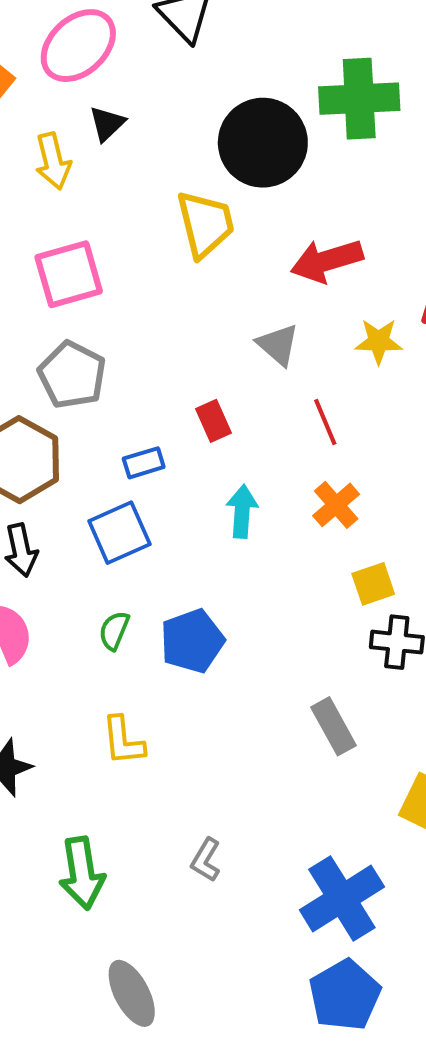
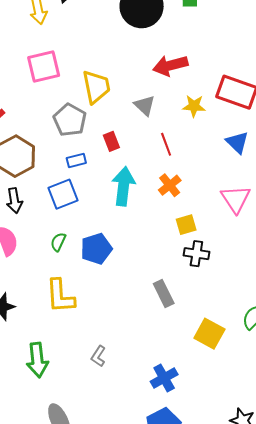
yellow trapezoid: (205, 224) -> (96, 87), moved
gray pentagon: (72, 375) -> (70, 120), moved
cyan arrow: (242, 511) -> (123, 186), size x1.5
yellow L-shape: (123, 741) -> (60, 296), size x1.4
blue cross: (342, 898) -> (164, 378), size x0.7

